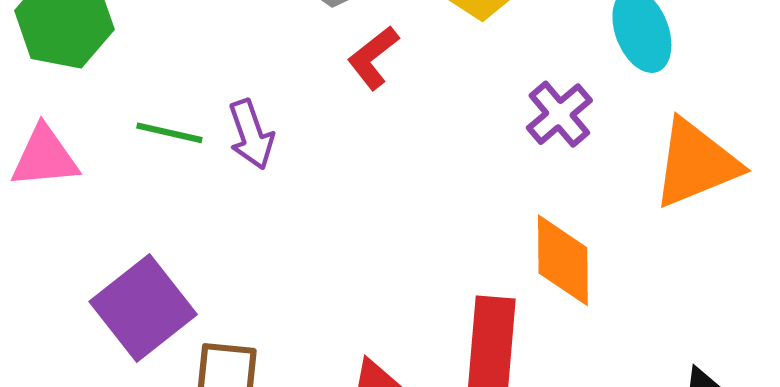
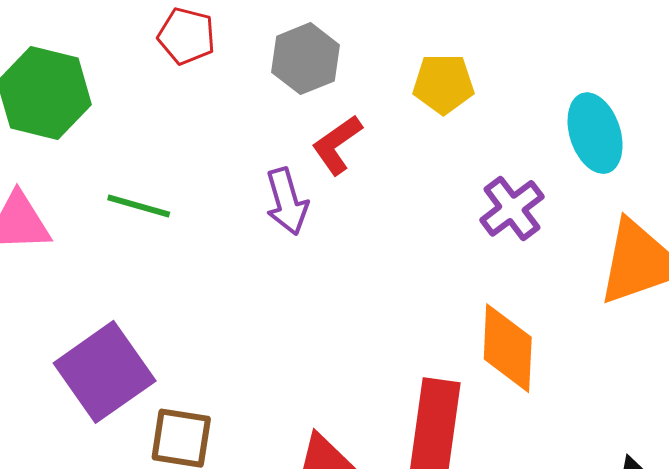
purple arrow: (251, 134) -> (287, 201), moved

